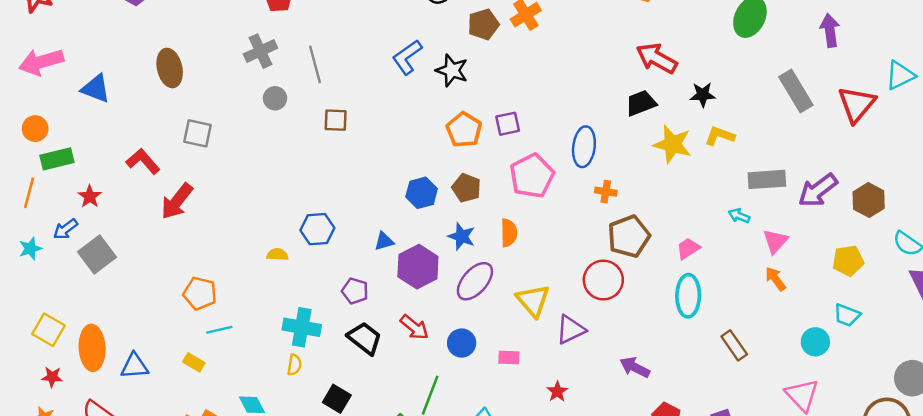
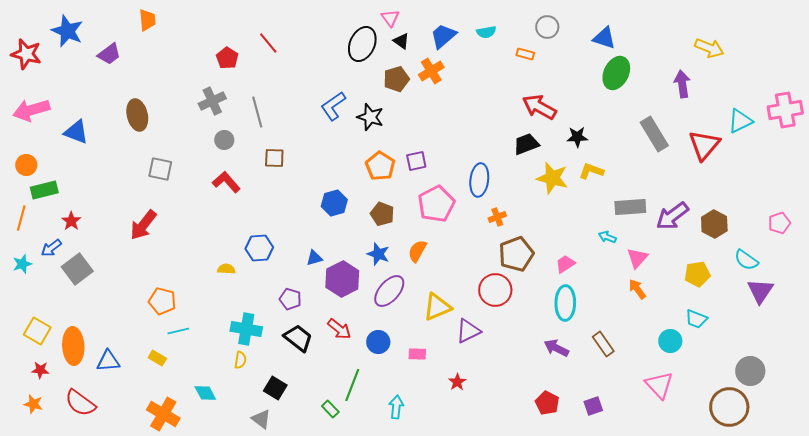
red L-shape: (143, 161) -> (226, 182), moved
orange cross: (606, 192) -> (497, 217), turned -30
blue hexagon: (422, 193) -> (334, 203), moved
orange semicircle: (509, 233) -> (417, 251), turned -150
yellow triangle: (533, 301) -> (437, 307), turned 48
purple arrow: (635, 367) -> (556, 348), moved

